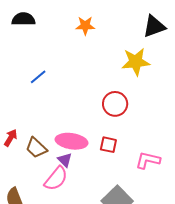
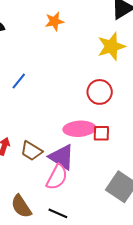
pink ellipse: (72, 141) -> (79, 129), moved
purple triangle: (65, 160) -> (62, 157), size x1.8

